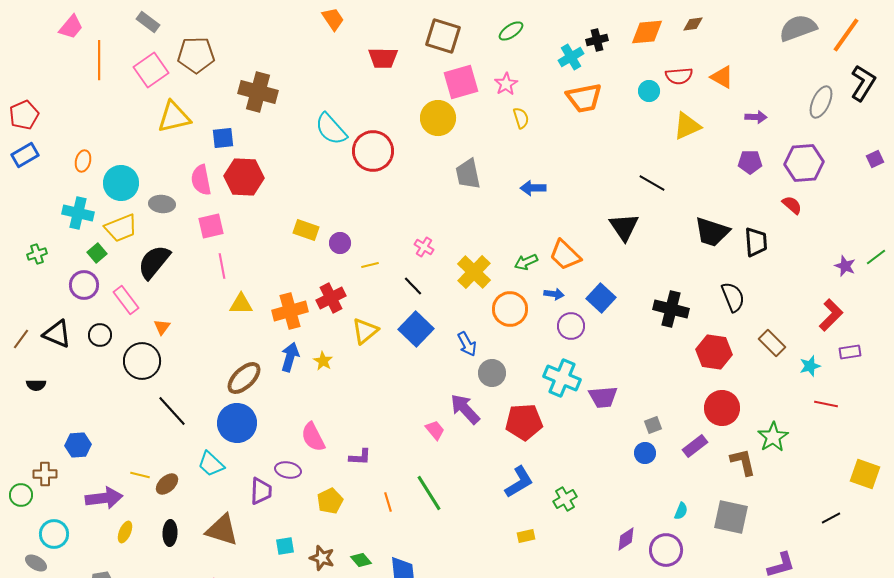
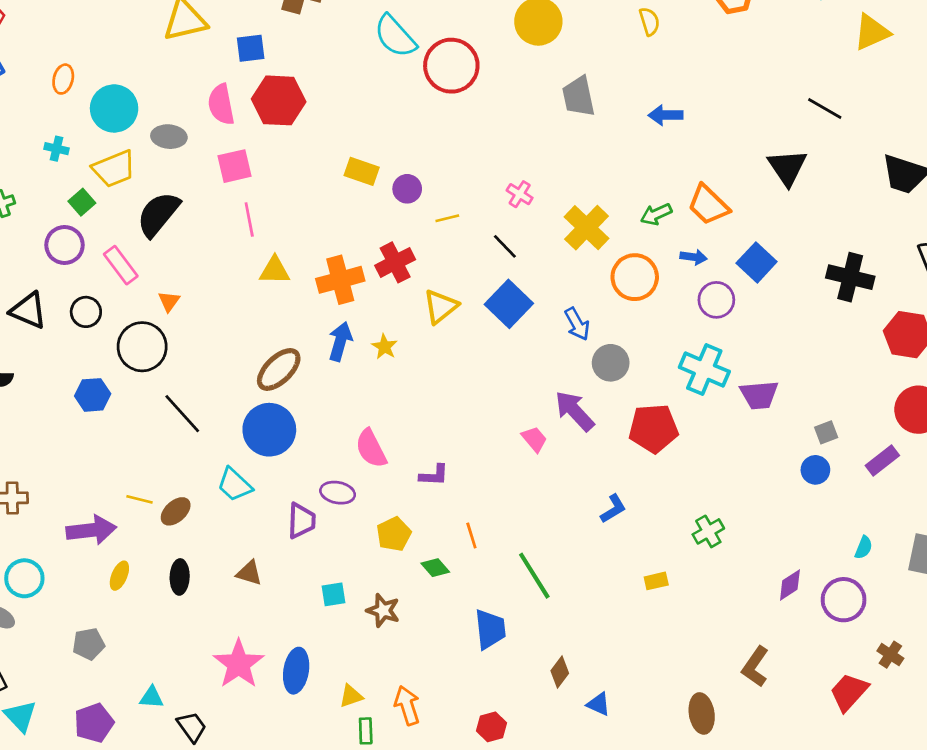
cyan cross: (78, 213) -> (56, 149), size x0.6
blue hexagon: (78, 445) -> (93, 395), moved
blue L-shape: (519, 482) -> (613, 509), moved, size x0.7
green line: (429, 493) -> (534, 576), moved
brown triangle: (222, 530) -> (249, 573), size x0.6
green diamond: (361, 560) -> (435, 568), moved

